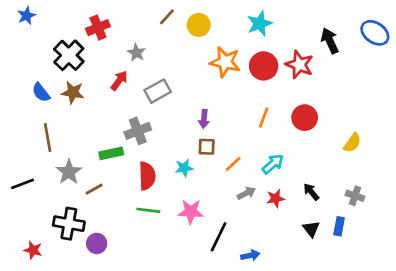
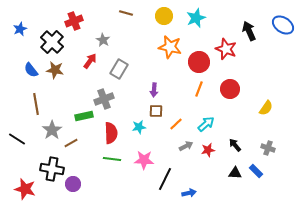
blue star: (26, 16) -> (20, 29), moved
brown line: (167, 17) -> (126, 13), turned 64
yellow circle: (199, 25) -> (164, 16), moved
red circle: (264, 66) -> (199, 62), moved
gray rectangle: (158, 91) -> (119, 69), turned -30
black line: (22, 184) -> (17, 139), turned 54
blue rectangle: (339, 226) -> (256, 171), turned -56
black triangle: (311, 229) -> (235, 173), turned -48
red star: (33, 250) -> (25, 189), size x1.5

